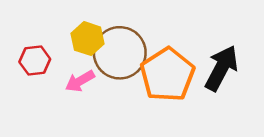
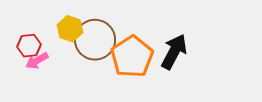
pink arrow: (80, 81) -> (37, 61), moved

